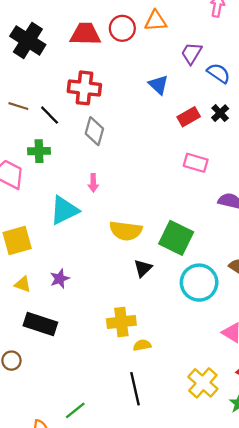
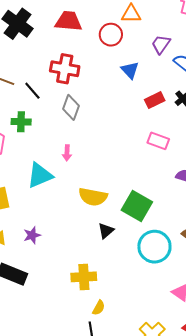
red circle: (122, 28) -> (111, 35), moved
yellow semicircle: (142, 345) -> (99, 308), moved, turned 126

